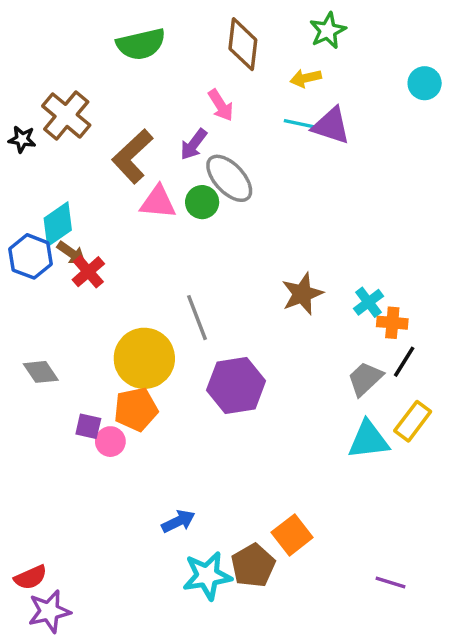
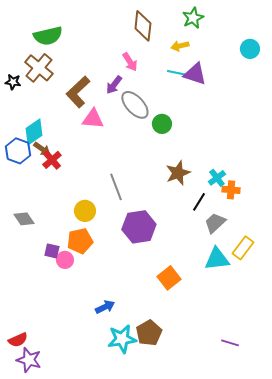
green semicircle: (141, 44) -> (48, 36), moved
green circle: (202, 202) -> (162, 124), moved
yellow circle: (144, 358) -> (85, 211), size x0.6
black line: (404, 362) -> (199, 202), moved
orange square: (292, 535) -> (169, 278), moved
purple star: (49, 611) -> (29, 360), turned 30

